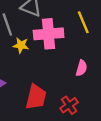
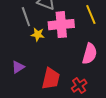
pink semicircle: (81, 68) -> (90, 54), size x1.5

